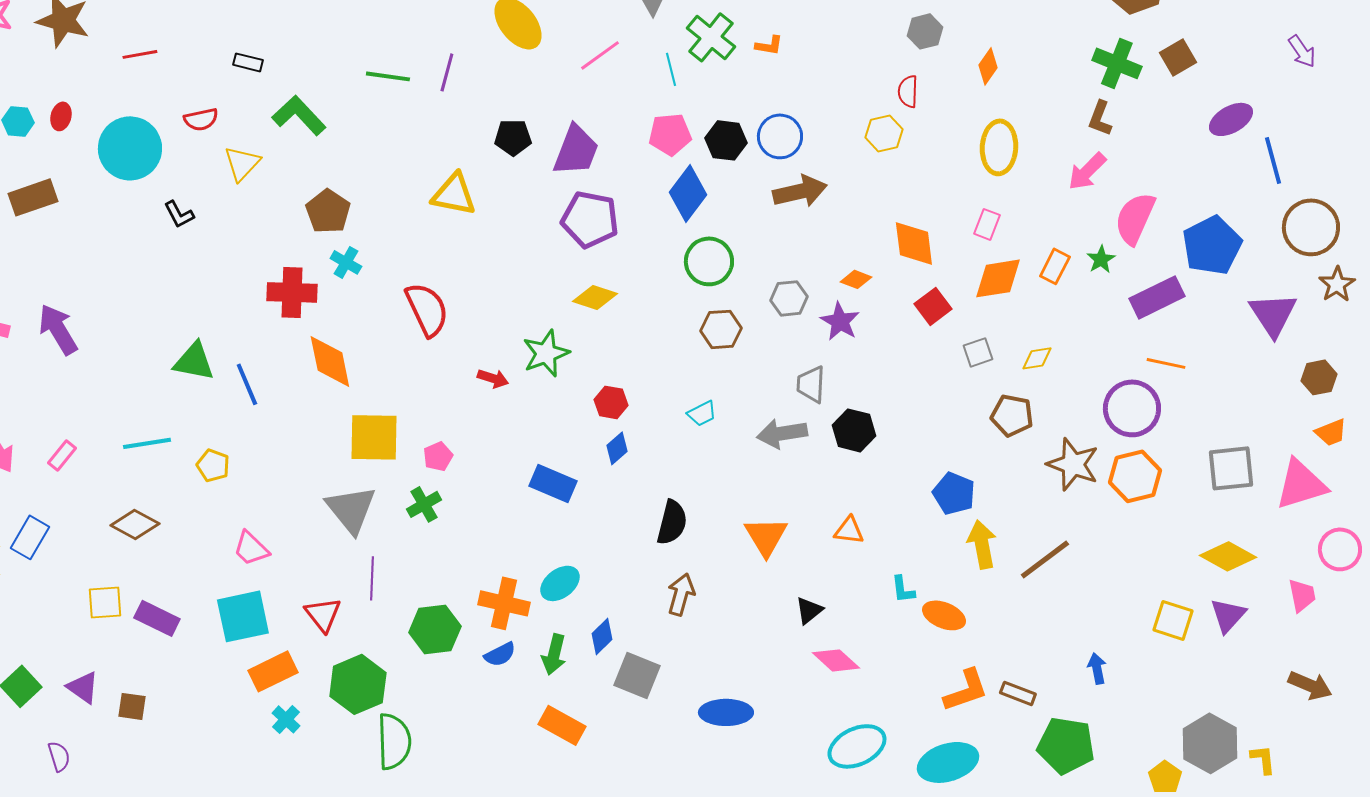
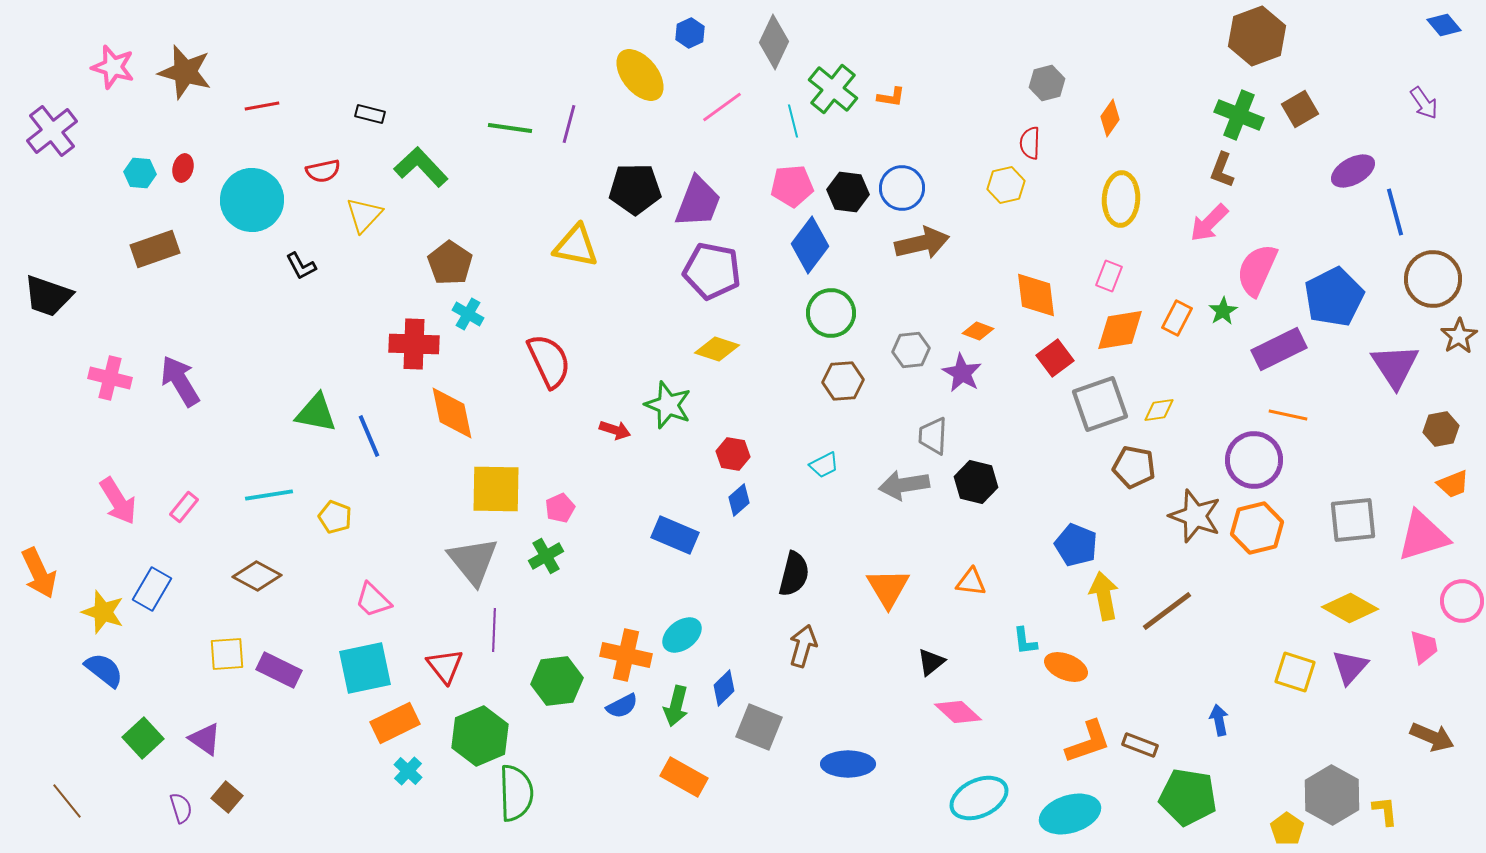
black pentagon: (513, 137) -> (635, 189), size x1.4
gray square: (978, 352) -> (1100, 404), size x1.8
green star: (546, 353) -> (668, 405), turned -30
brown square: (132, 706) -> (227, 797), moved, turned 32

